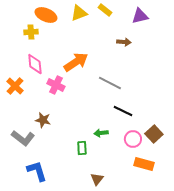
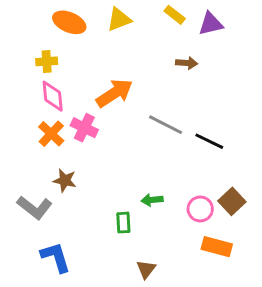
yellow rectangle: (105, 10) -> (175, 15), moved
yellow cross: (31, 32) -> (47, 61), moved
orange cross: (15, 86) -> (51, 134), moved
black line: (123, 111) -> (209, 141), moved

